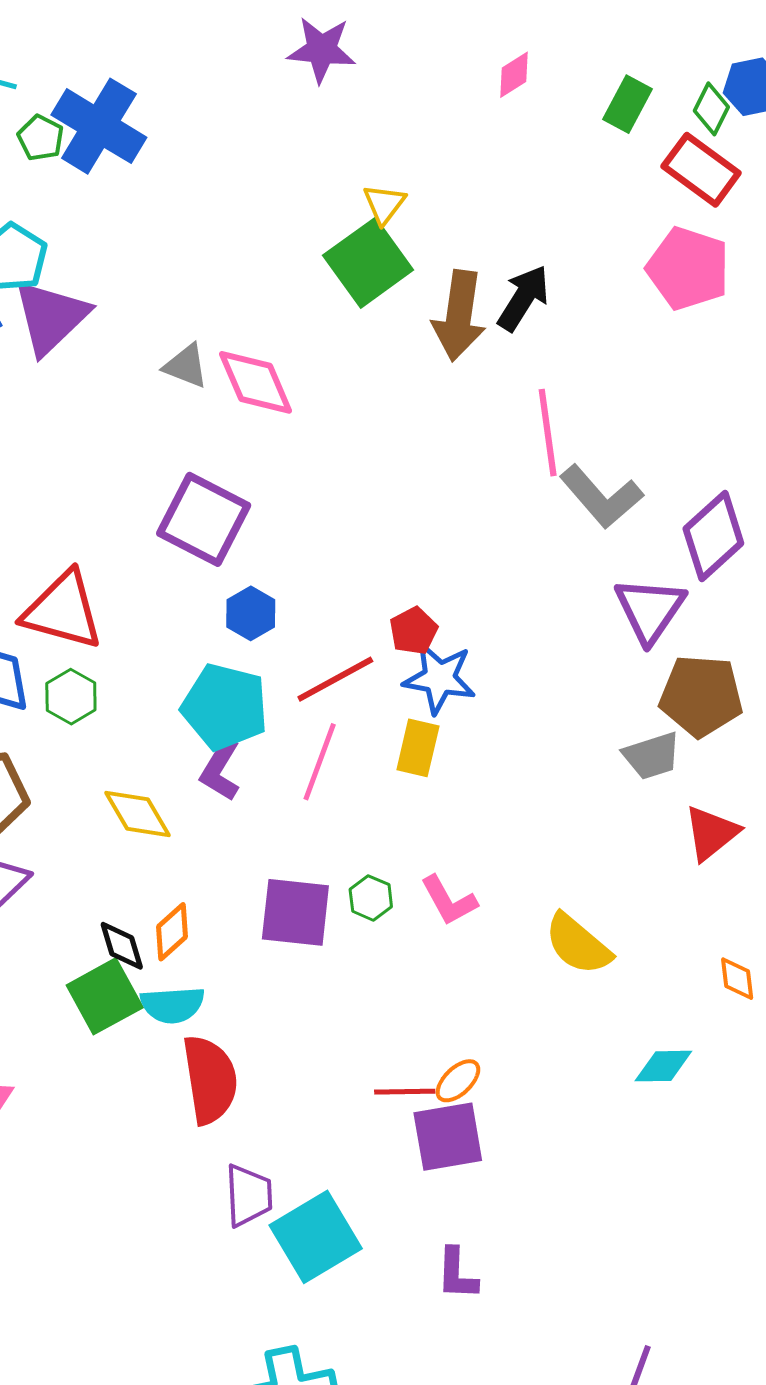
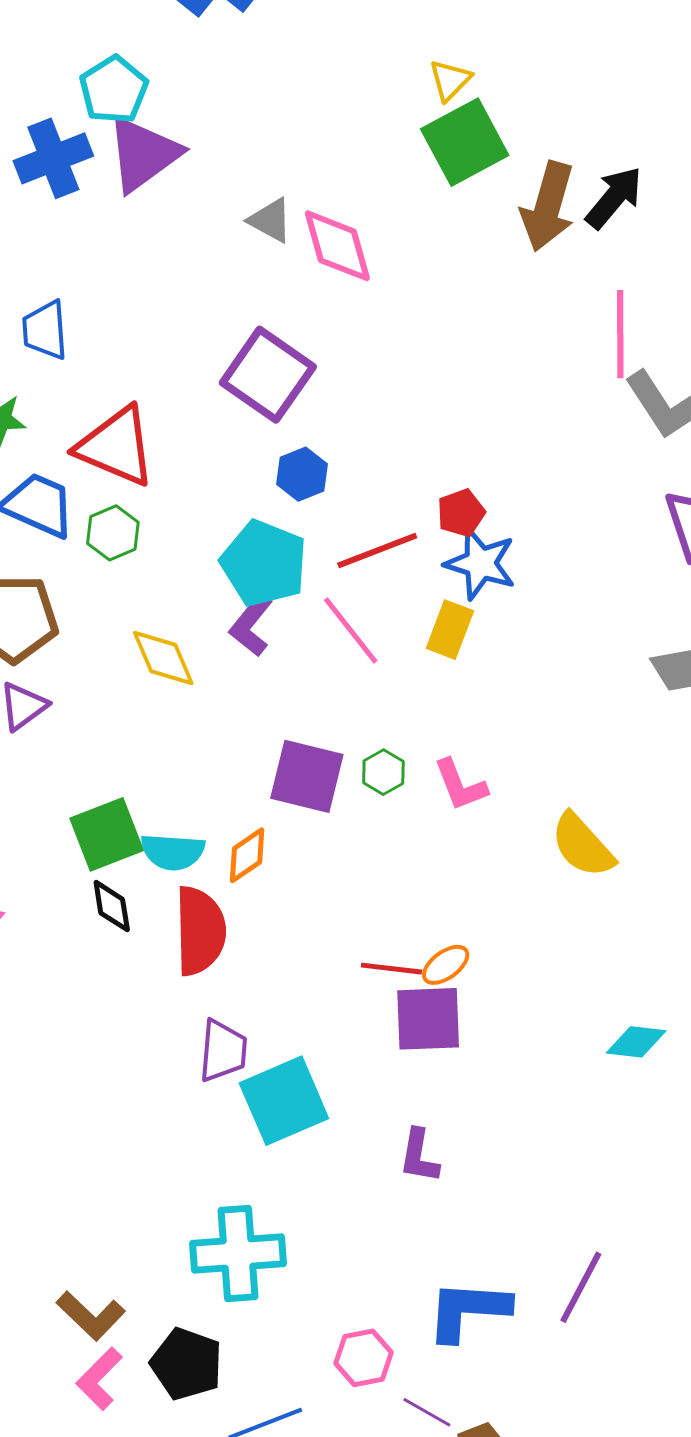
yellow triangle: (384, 204) -> (450, 80), moved
pink line: (320, 762) -> (351, 630), turned -66
orange diamond: (172, 932) -> (247, 855), moved
black diamond: (122, 946) -> (112, 906), moved
cyan diamond: (663, 1066) -> (636, 1042), moved

